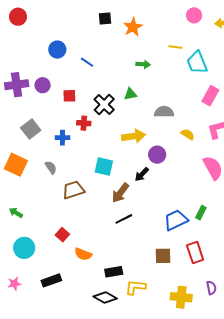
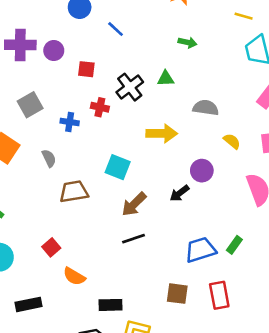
yellow line: (175, 47) -> (244, 16), moved
purple circle: (157, 155) -> (202, 171), moved
black arrow: (142, 174) -> (179, 193), moved

